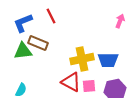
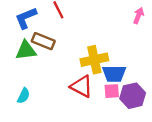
blue trapezoid: (108, 60) -> (114, 74), moved
pink square: (89, 86) -> (112, 91), moved

